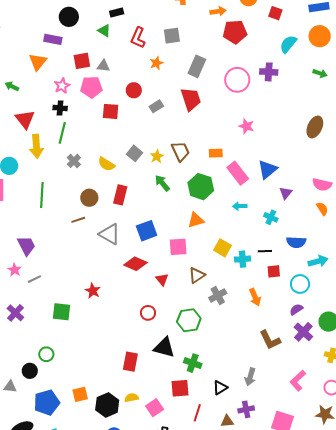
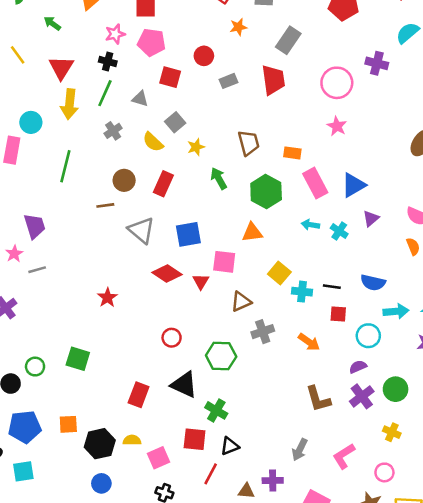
gray triangle: (103, 66) -> (140, 99), moved
pink circle: (237, 80) -> (337, 83), moved
gray square: (134, 153) -> (175, 122), moved
yellow star: (157, 156) -> (196, 147), moved
cyan cross: (271, 217) -> (339, 231), moved
red triangle: (162, 279) -> (201, 281), moved
orange arrow: (255, 297) -> (309, 342), turned -42
green square: (62, 312) -> (78, 359), moved
gray arrow: (250, 377) -> (300, 450), moved
black triangle: (220, 388) -> (230, 446), moved

